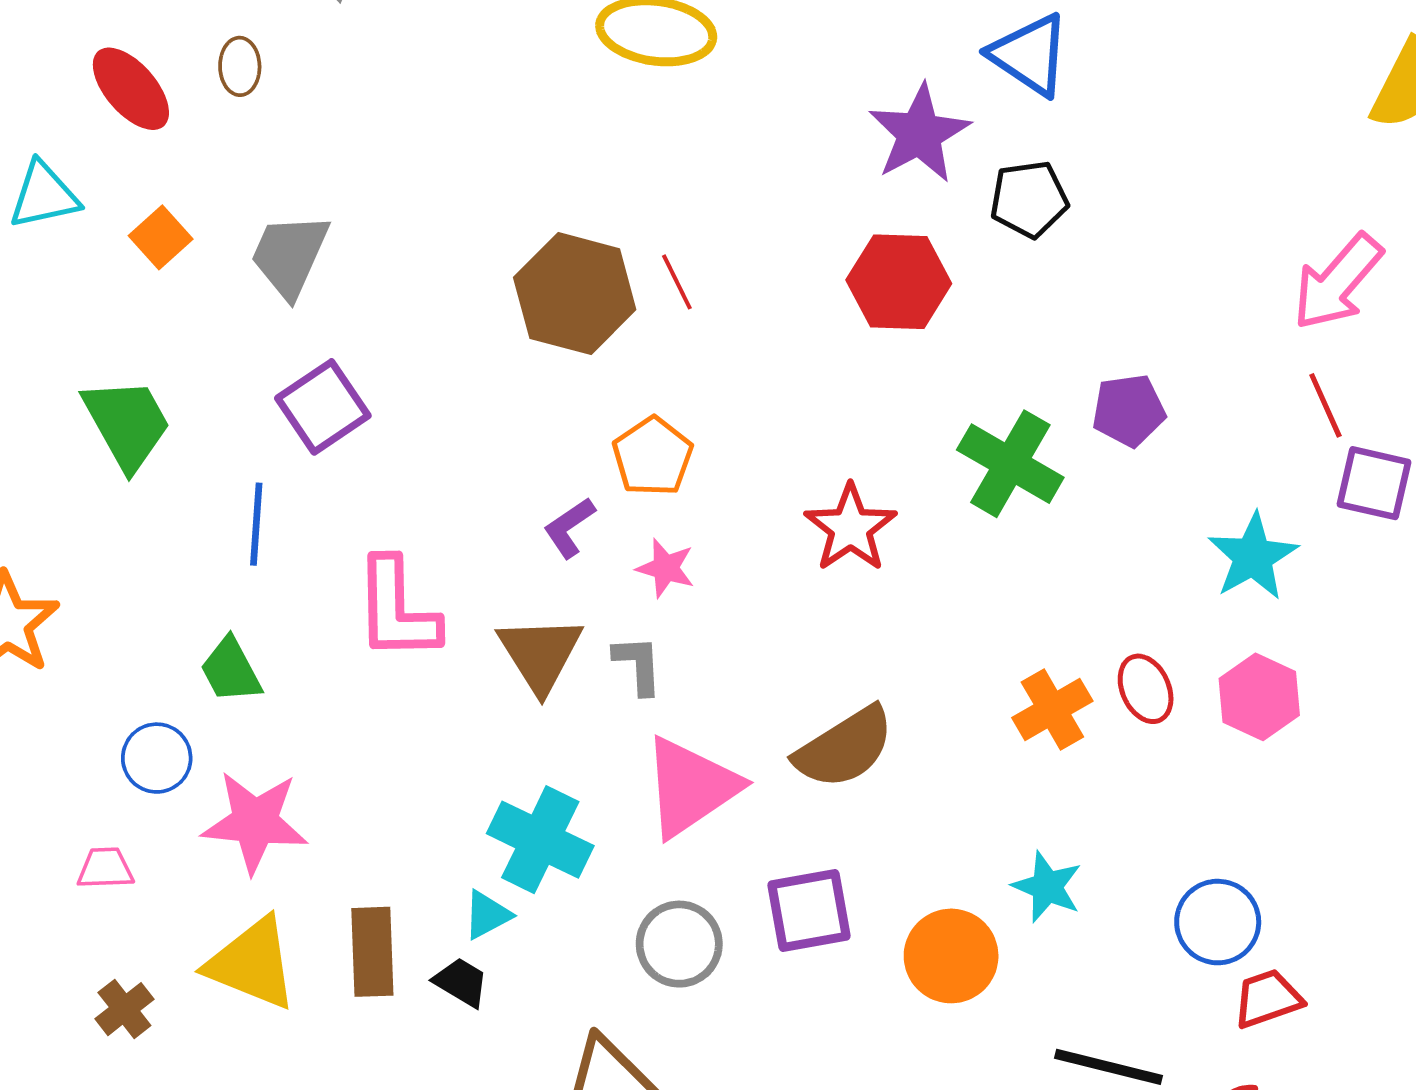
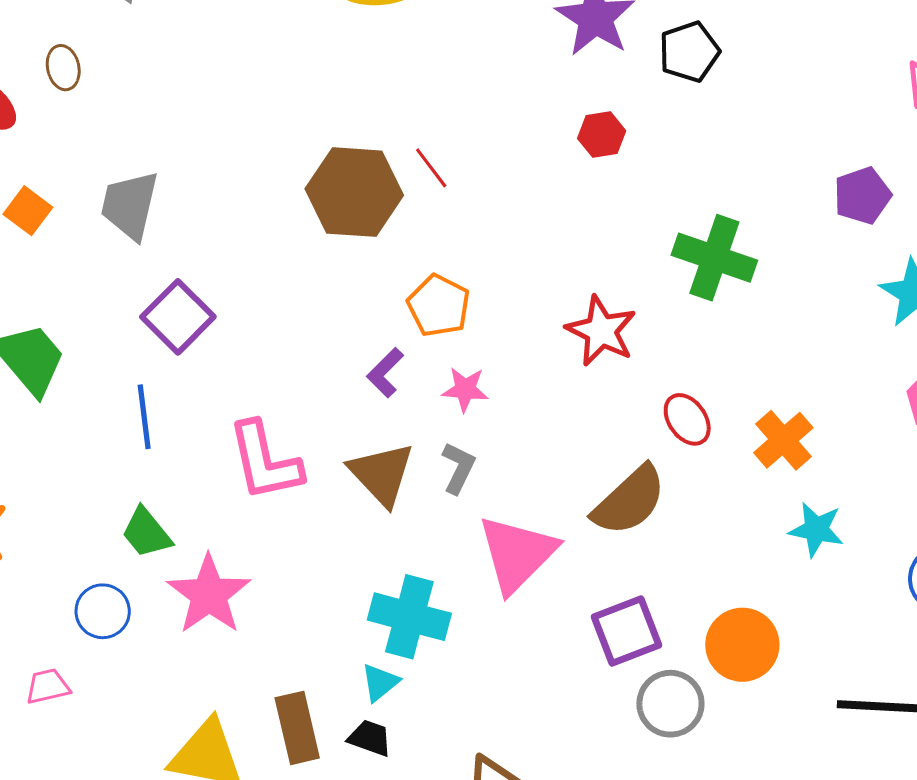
red hexagon: (899, 282) -> (602, 135), size x0.6
purple pentagon: (1129, 410) -> (862, 196), moved
gray L-shape: (638, 665) -> (458, 468), turned 40
red ellipse: (1146, 689) -> (687, 419), moved
pink star: (255, 822) -> (209, 594), moved, turned -30
pink trapezoid: (105, 868) -> (48, 686), moved
cyan star: (1047, 887) -> (816, 530), moved
gray circle: (679, 944) -> (670, 704), moved

